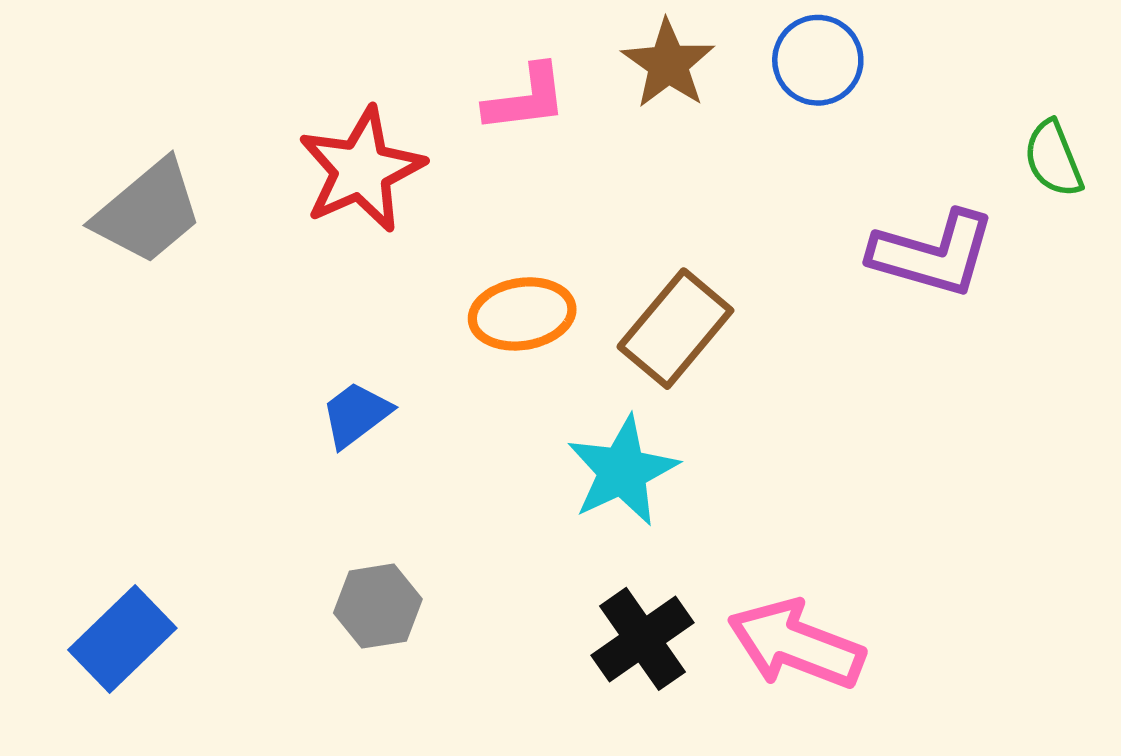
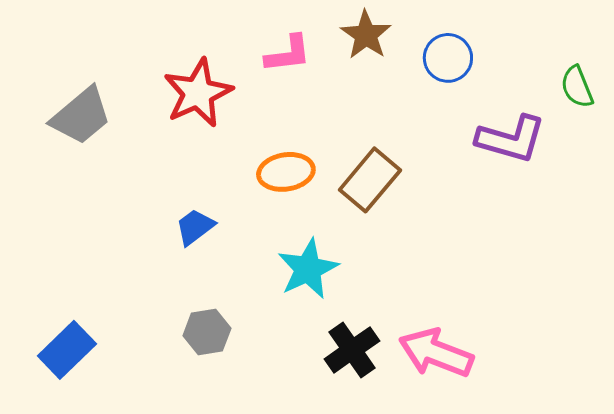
blue circle: (818, 60) -> (448, 58), moved
cyan star: (622, 471) -> (308, 269), moved

